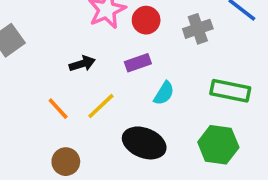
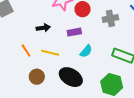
yellow line: (101, 106) -> (50, 53), turned 48
brown circle: (66, 162) -> (37, 77), moved

